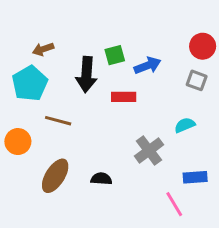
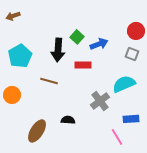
brown arrow: (43, 49) -> (13, 16), moved
green square: (115, 55) -> (77, 37), turned -32
brown line: (58, 121) -> (49, 81), moved
cyan semicircle: (185, 125) -> (124, 84), size x1.6
brown ellipse: (55, 176) -> (37, 131), moved

